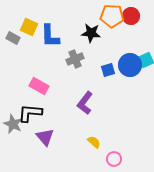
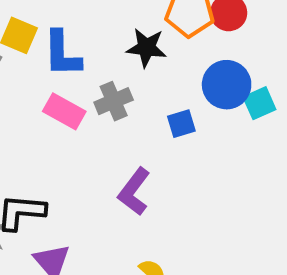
blue circle: (130, 65) -> (227, 85), moved
pink rectangle: (39, 86) -> (64, 111), moved

